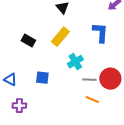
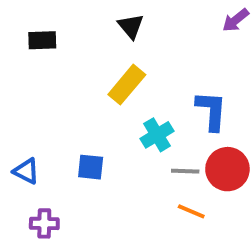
blue L-shape: (100, 33) -> (211, 111), moved
black rectangle: (28, 41) -> (42, 40), moved, turned -32

